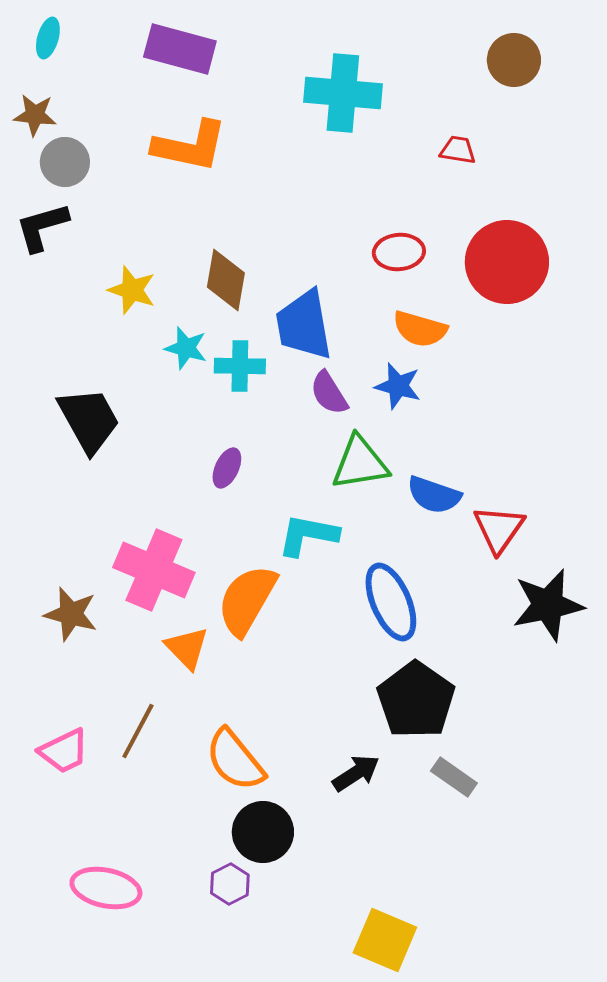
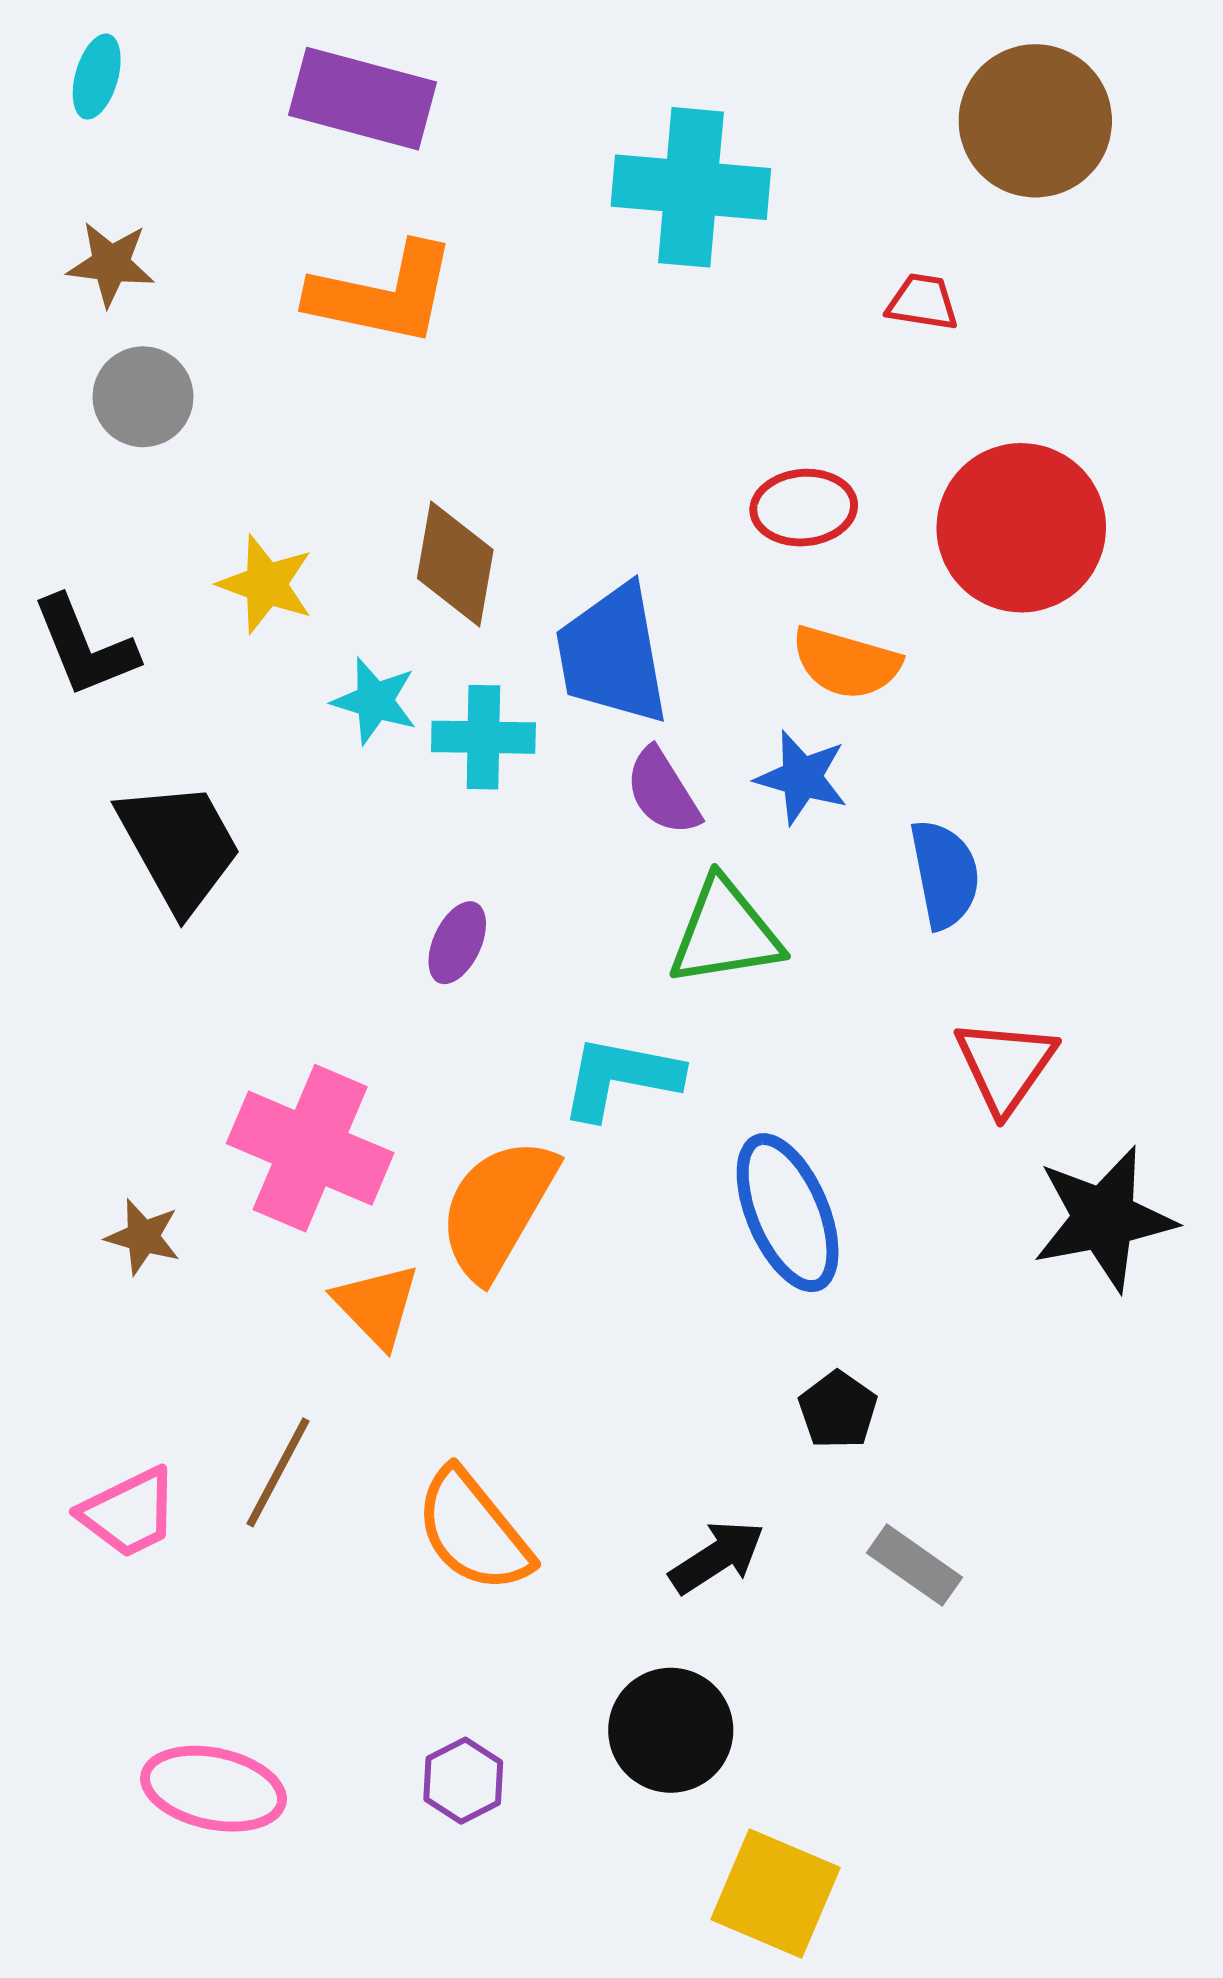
brown circle: (514, 60) -> (1035, 121), size x1.4
brown star: (35, 115) -> (111, 264), moved
gray circle: (65, 162) -> (143, 397), moved
black L-shape: (42, 227) -> (85, 647), moved, turned -96
blue semicircle: (434, 495) -> (945, 874), moved, turned -120
brown star: (71, 614) -> (143, 1237), size x0.7
black pentagon: (416, 700) -> (838, 1410), size x0.5
black circle: (263, 832) -> (671, 1730), moved

